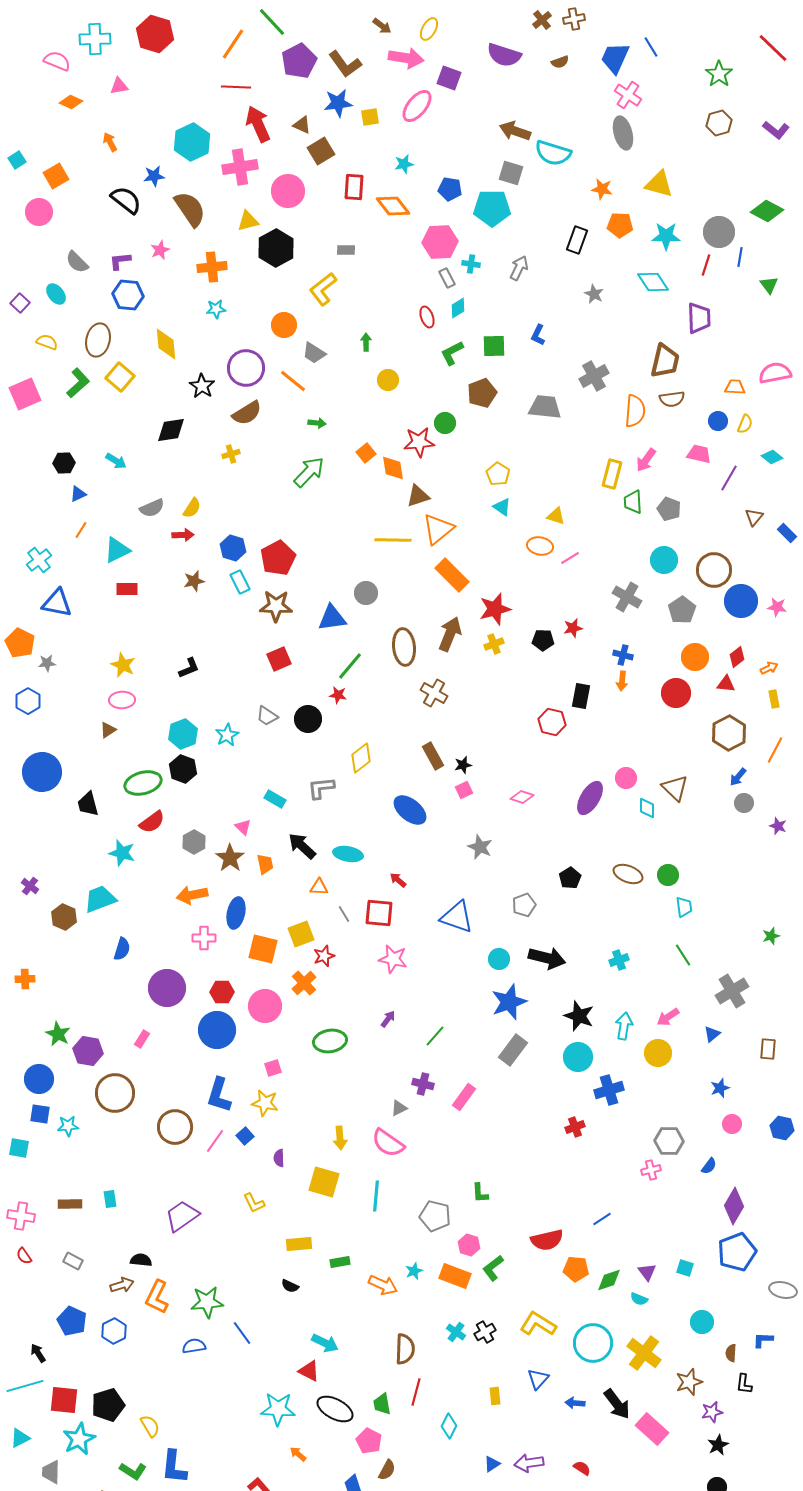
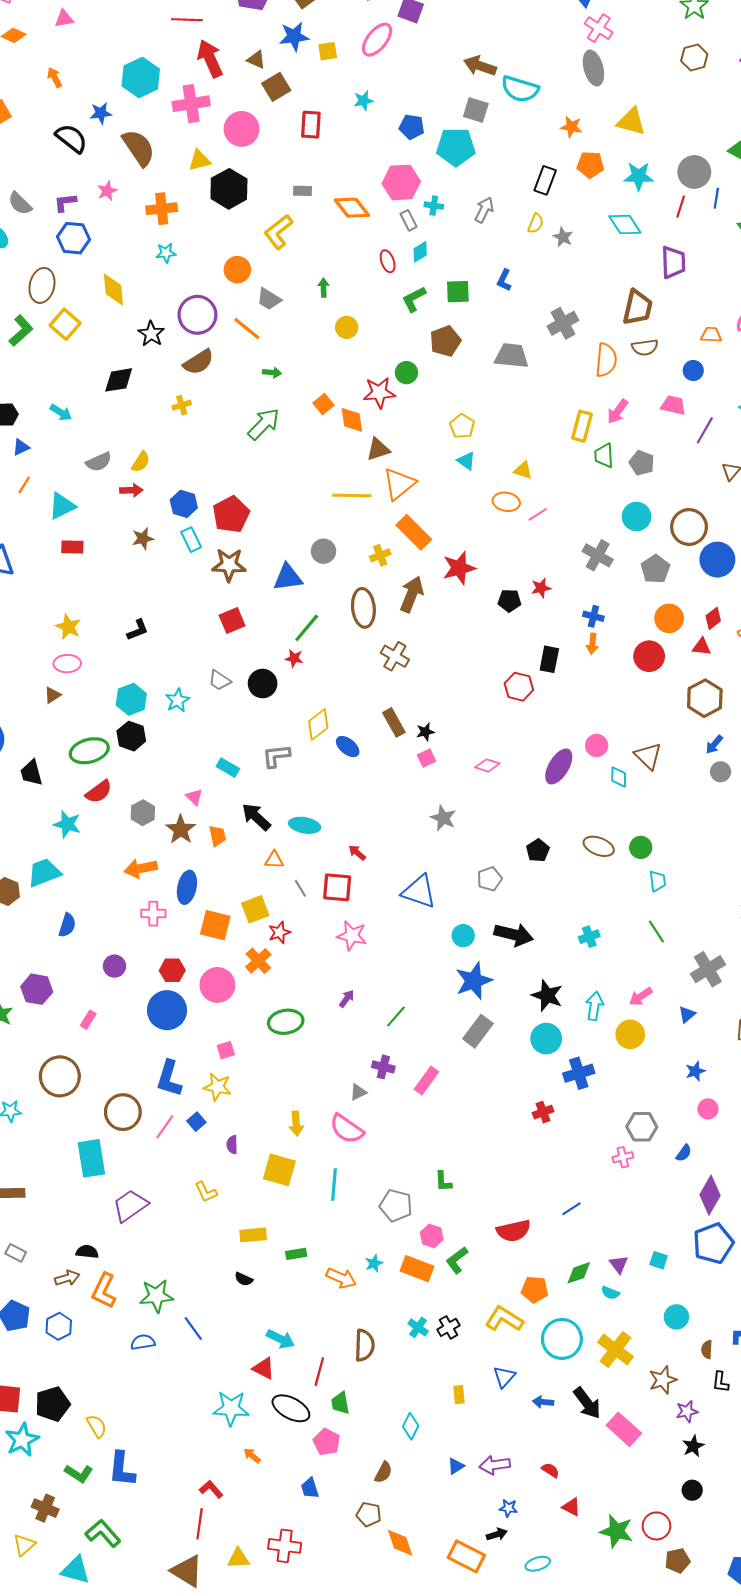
orange diamond: (393, 206) -> (352, 208), moved
yellow semicircle: (745, 424) -> (536, 223), moved
yellow cross: (494, 644) -> (380, 555), moved
blue ellipse: (410, 810) -> (348, 747), moved, size x0.7
purple circle: (167, 988) -> (114, 966), size x0.6
purple hexagon: (88, 1051) -> (37, 989), moved
cyan rectangle: (110, 1199) -> (91, 1158), moved, size x2.0
orange pentagon: (576, 1269) -> (535, 1290), moved
red line: (416, 1392) -> (319, 1372), moved
brown semicircle: (387, 1470) -> (383, 1472), moved

